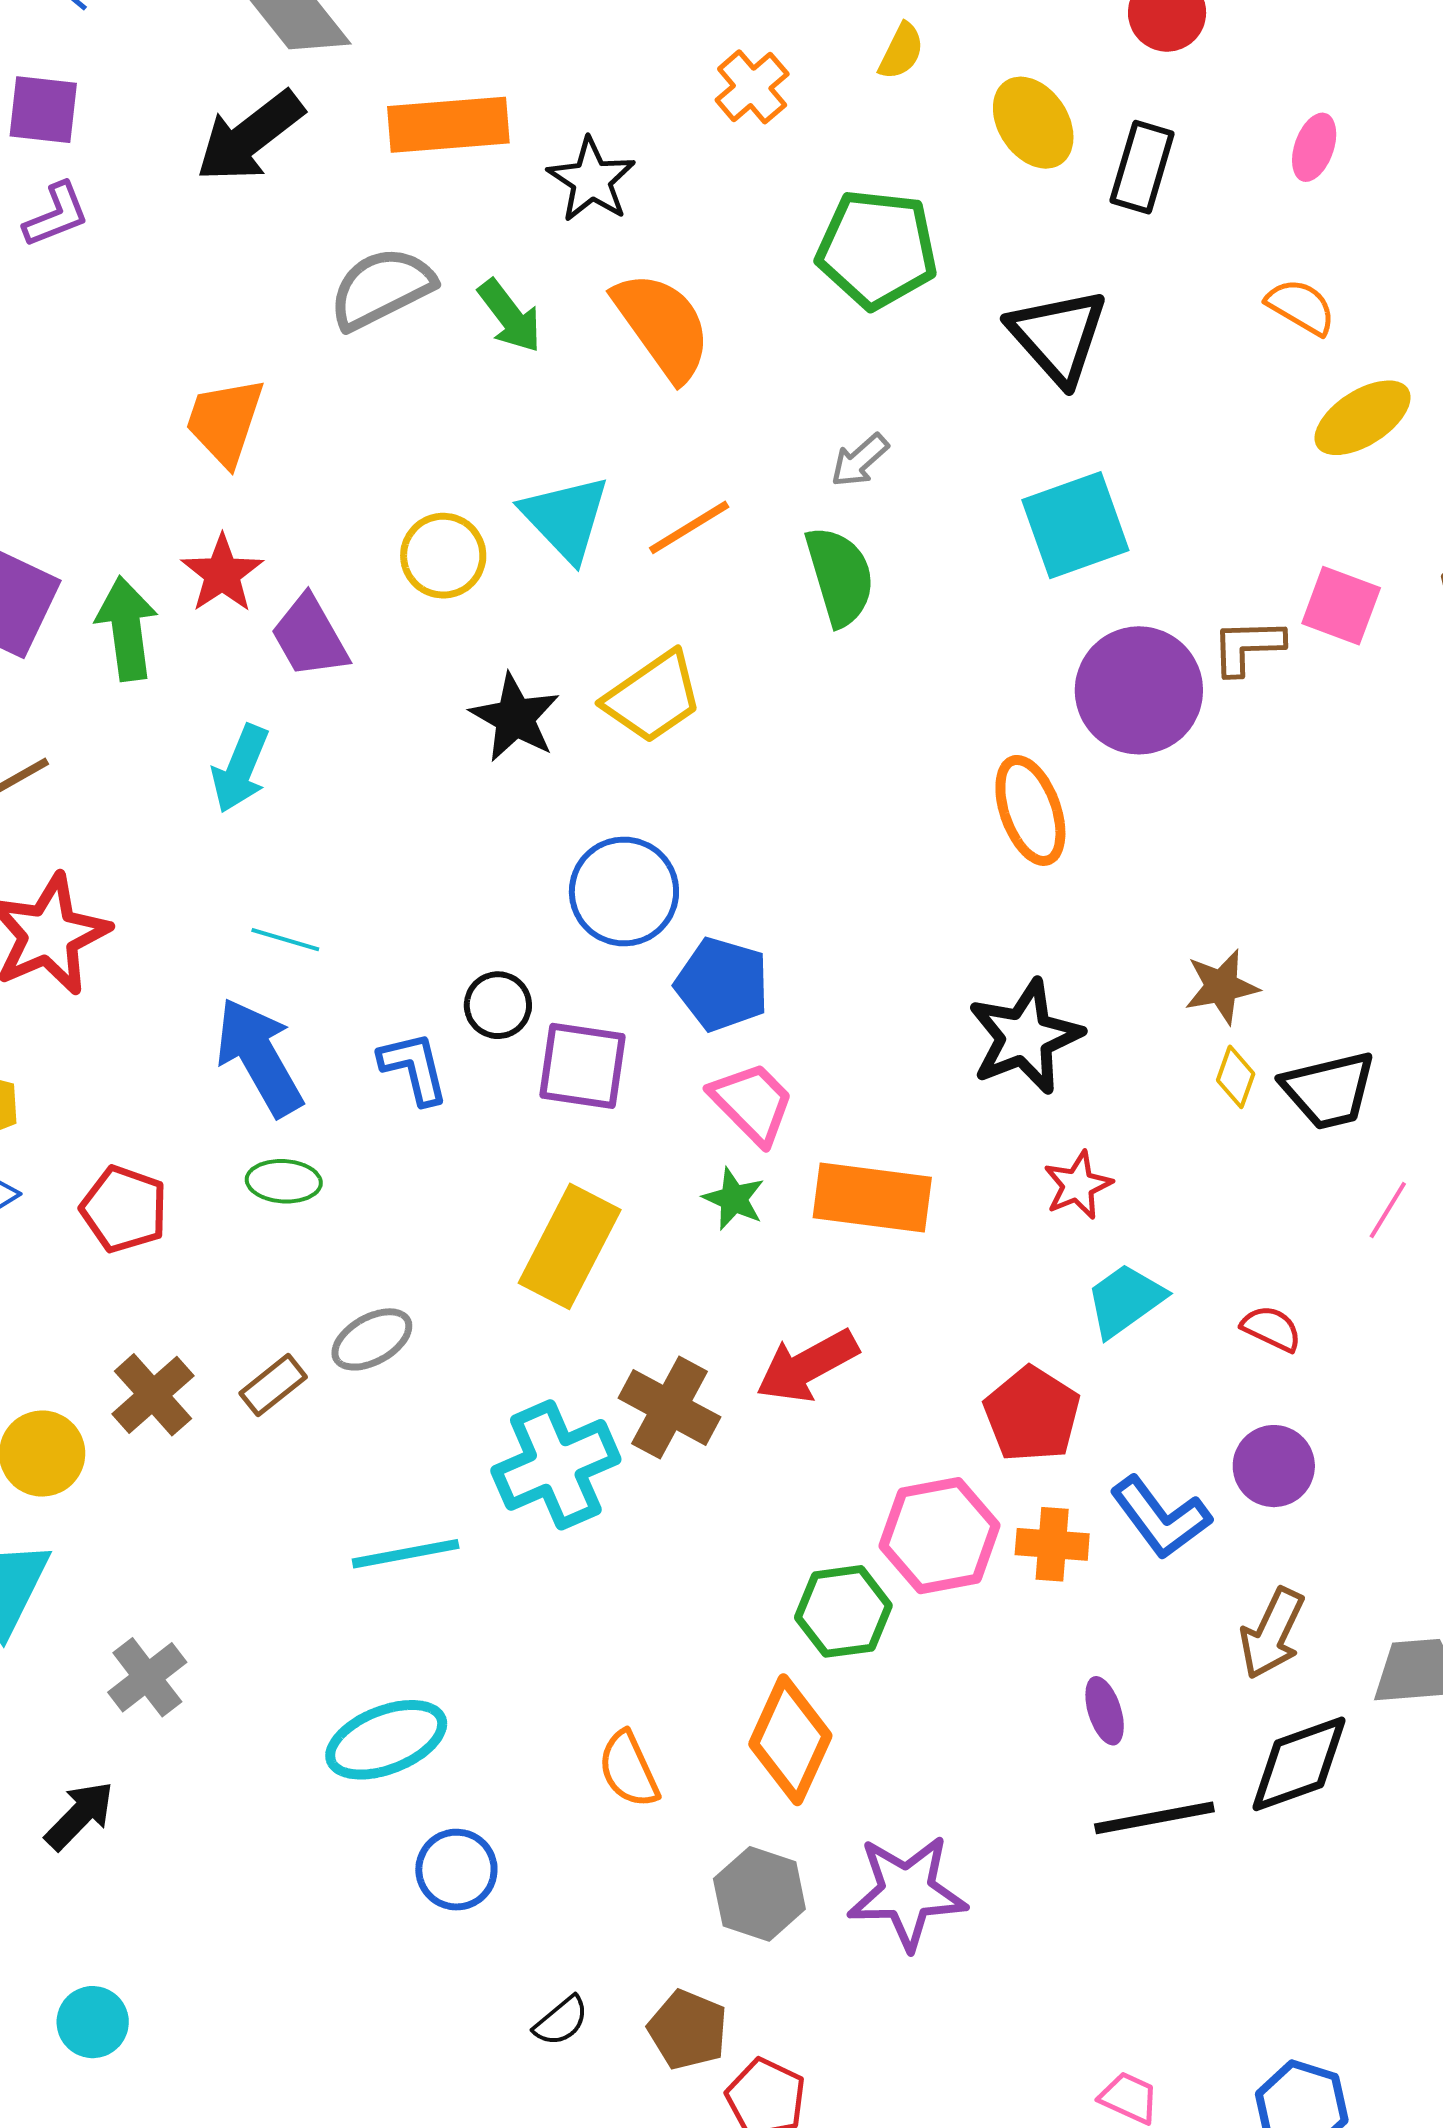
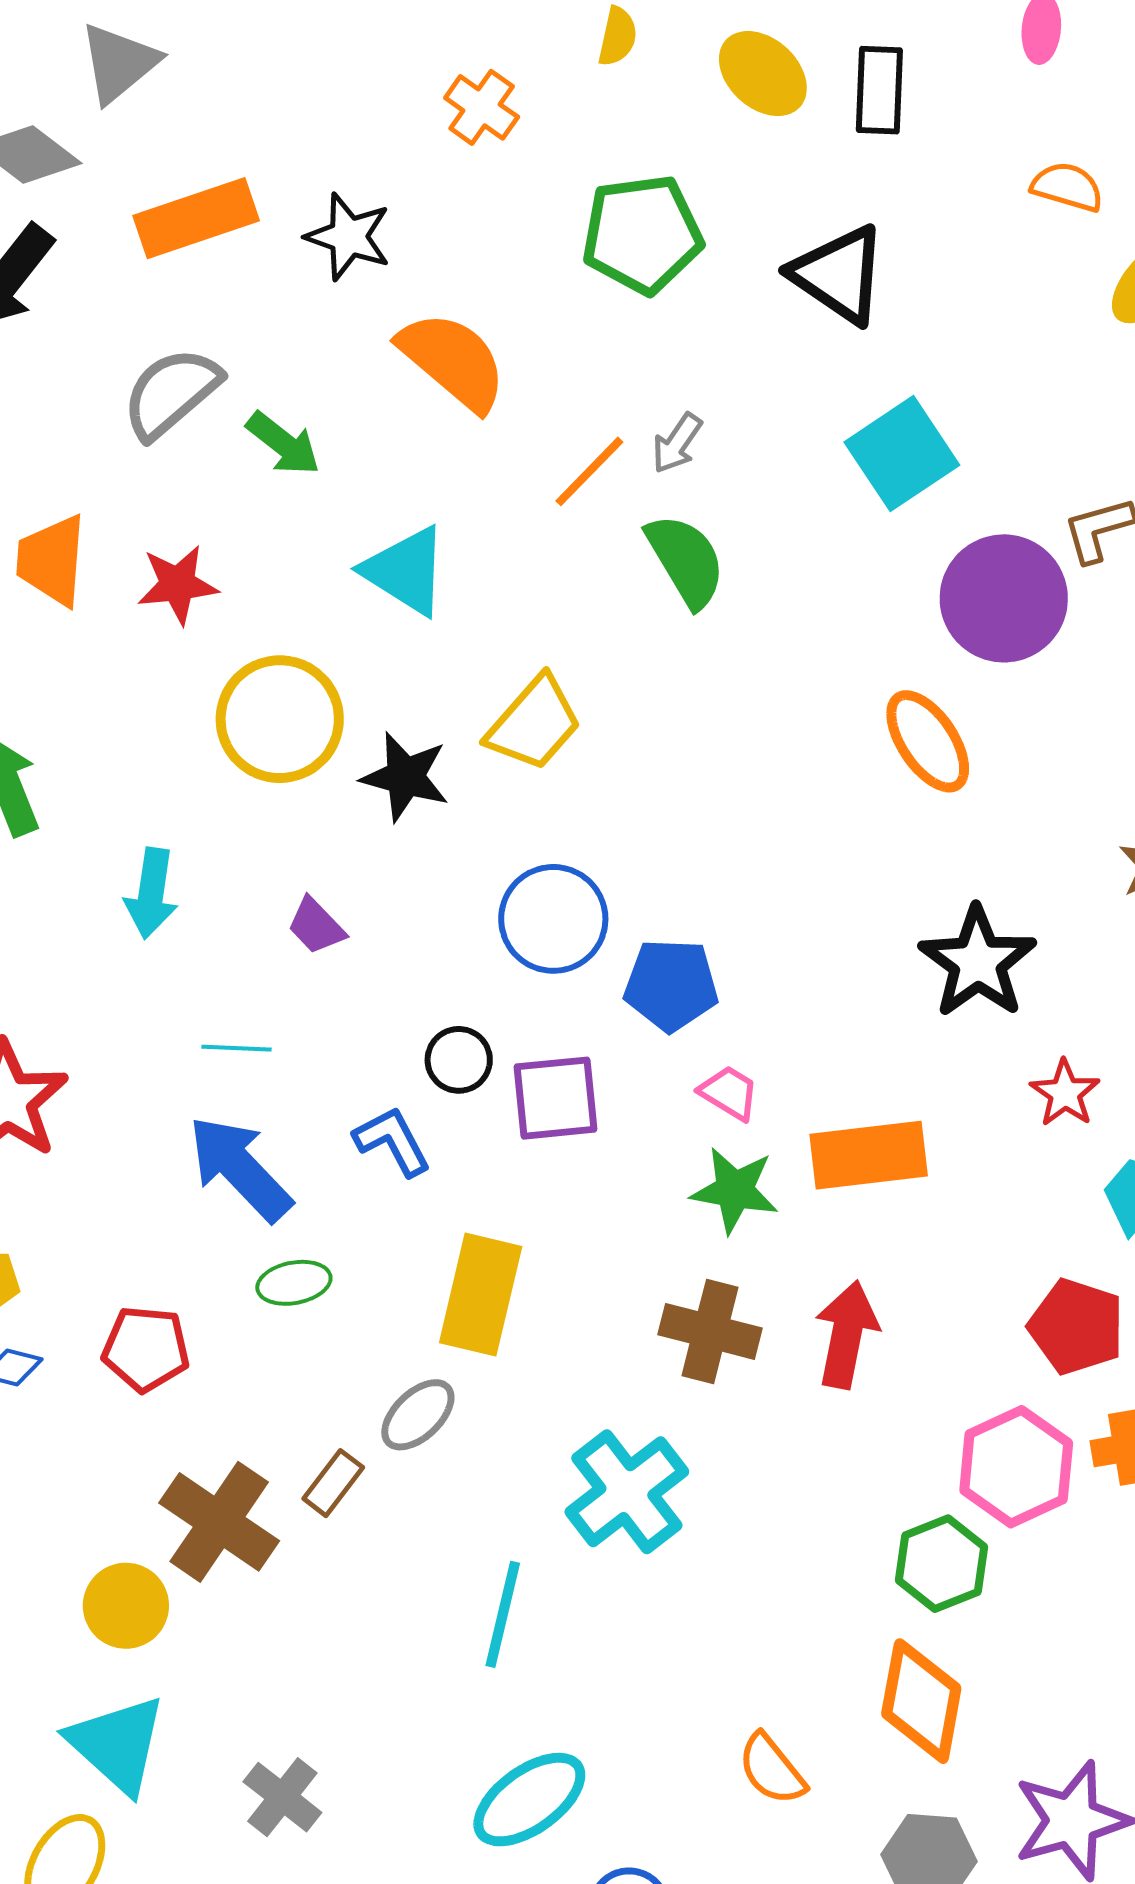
green arrow: (510, 316) -> (283, 444), moved
orange line: (689, 527) -> (589, 471), moved
yellow circle: (443, 556) -> (280, 719), moved, size x1.5
red star: (222, 574) -> (178, 584), moved, turned -30
purple trapezoid: (310, 637) -> (316, 926), moved, size x0.7
pink trapezoid: (752, 1103) -> (729, 1093), size x0.7
green star: (734, 1199) -> (735, 1190), size x1.4
yellow rectangle: (570, 1246) -> (481, 1295), moved
red arrow: (807, 1366) -> (847, 1334), turned 144
brown cross: (153, 1395) -> (219, 1522), size x1.4
brown cross: (670, 1408) -> (710, 1331), moved
cyan line: (406, 1554) -> (503, 1614), turned -52

